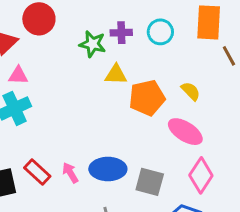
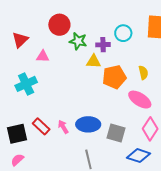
red circle: (39, 19) -> (59, 25), moved
purple cross: (121, 33) -> (103, 45), moved
pink triangle: (18, 75) -> (43, 56), moved
yellow semicircle: (191, 91) -> (143, 73), turned 32

